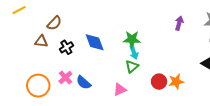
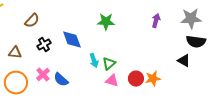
green star: (132, 39) -> (106, 22), moved
brown triangle: (41, 41) -> (15, 53), moved
cyan arrow: (134, 52) -> (94, 61), moved
pink triangle: (120, 90) -> (112, 81), moved, turned 40

